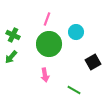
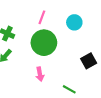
cyan circle: (76, 32) -> (74, 22), moved

